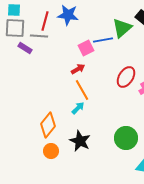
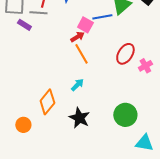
pink square: (86, 48) -> (85, 25), turned -35
red arrow: (78, 69) -> (77, 37), moved
orange line: (82, 90) -> (81, 54), moved
orange circle: (51, 151) -> (23, 125), moved

